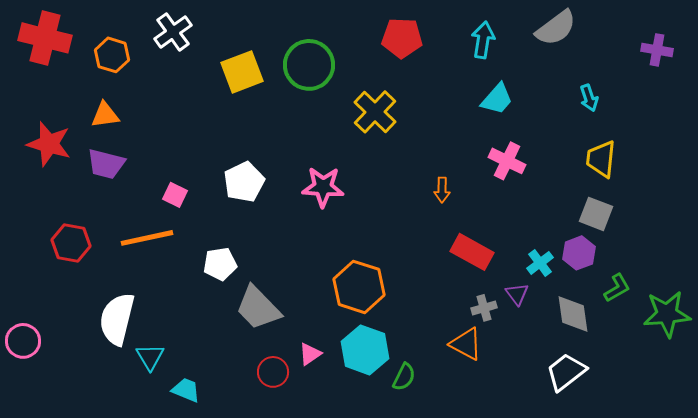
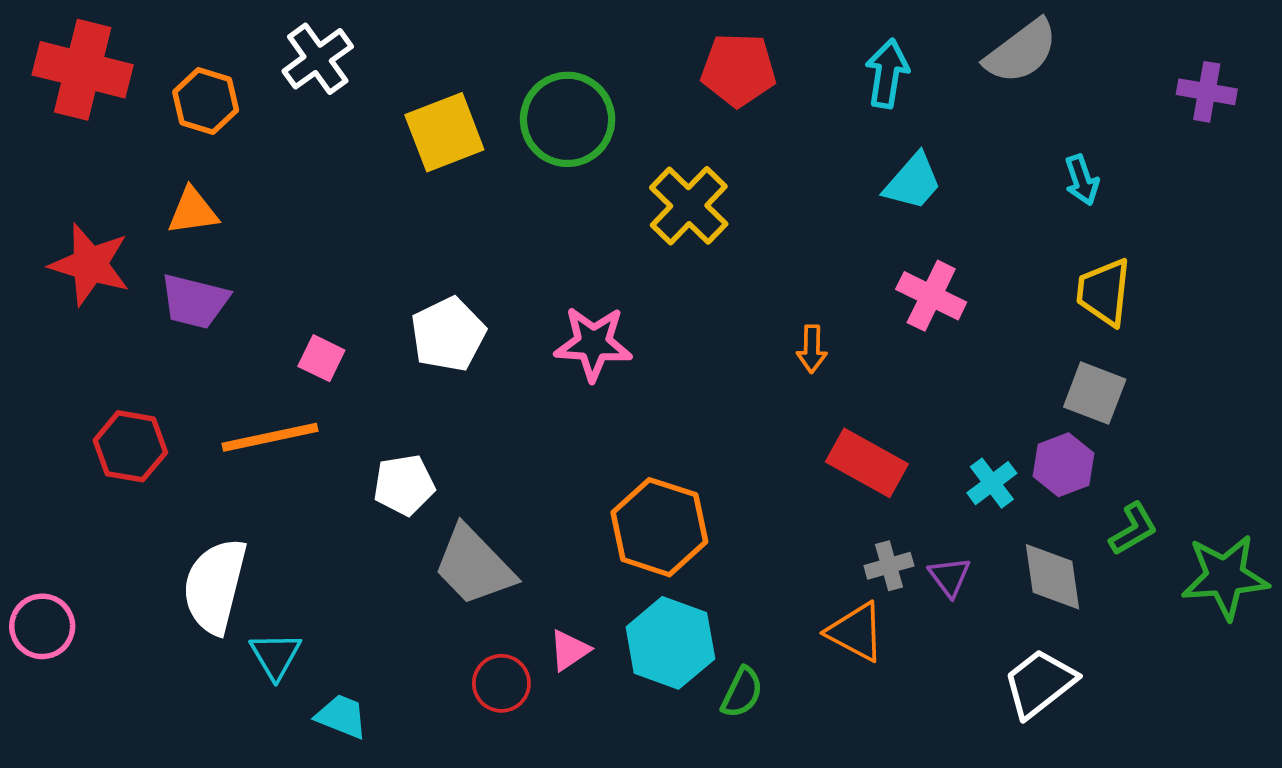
purple triangle: (517, 294) -> (950, 577), moved

